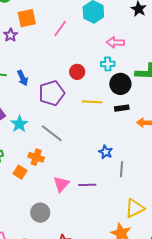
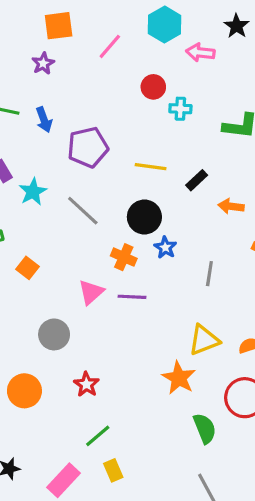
purple star: (11, 35) -> (43, 63), moved
pink arrow: (115, 42) -> (200, 52), moved
red circle: (77, 72) -> (153, 87), moved
black circle: (120, 84) -> (144, 217), moved
black rectangle: (122, 108) -> (197, 180), turned -40
orange cross: (36, 157) -> (124, 257), moved
gray line: (121, 169) -> (209, 274), moved

